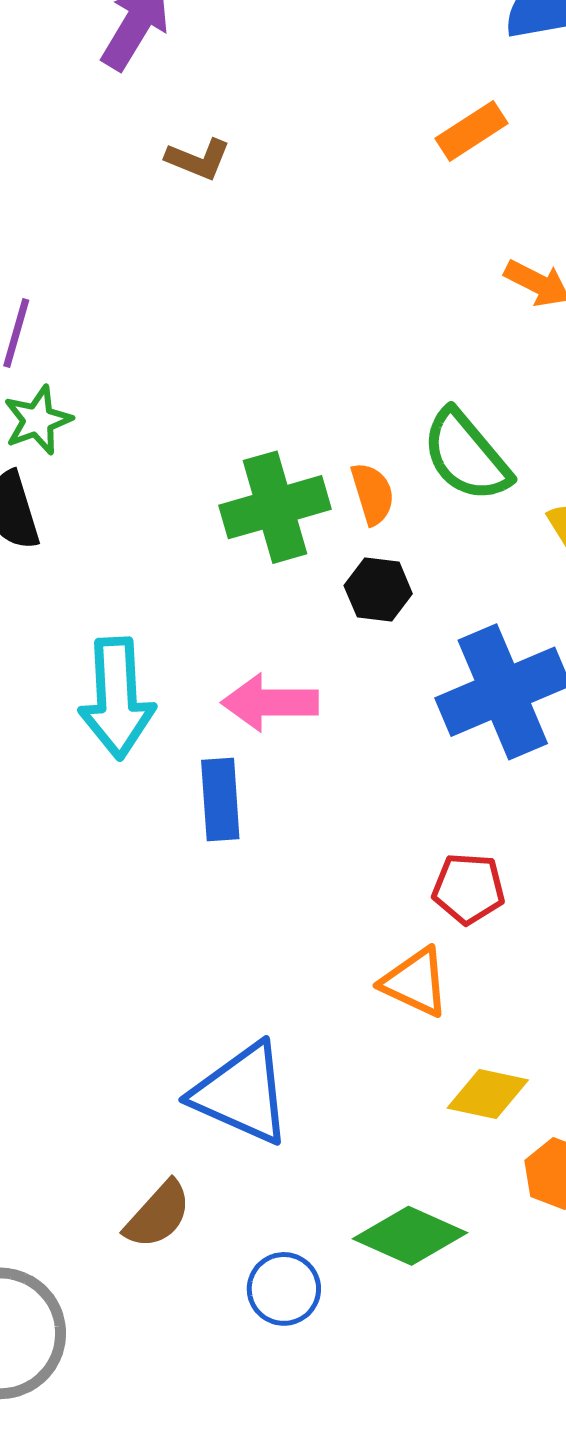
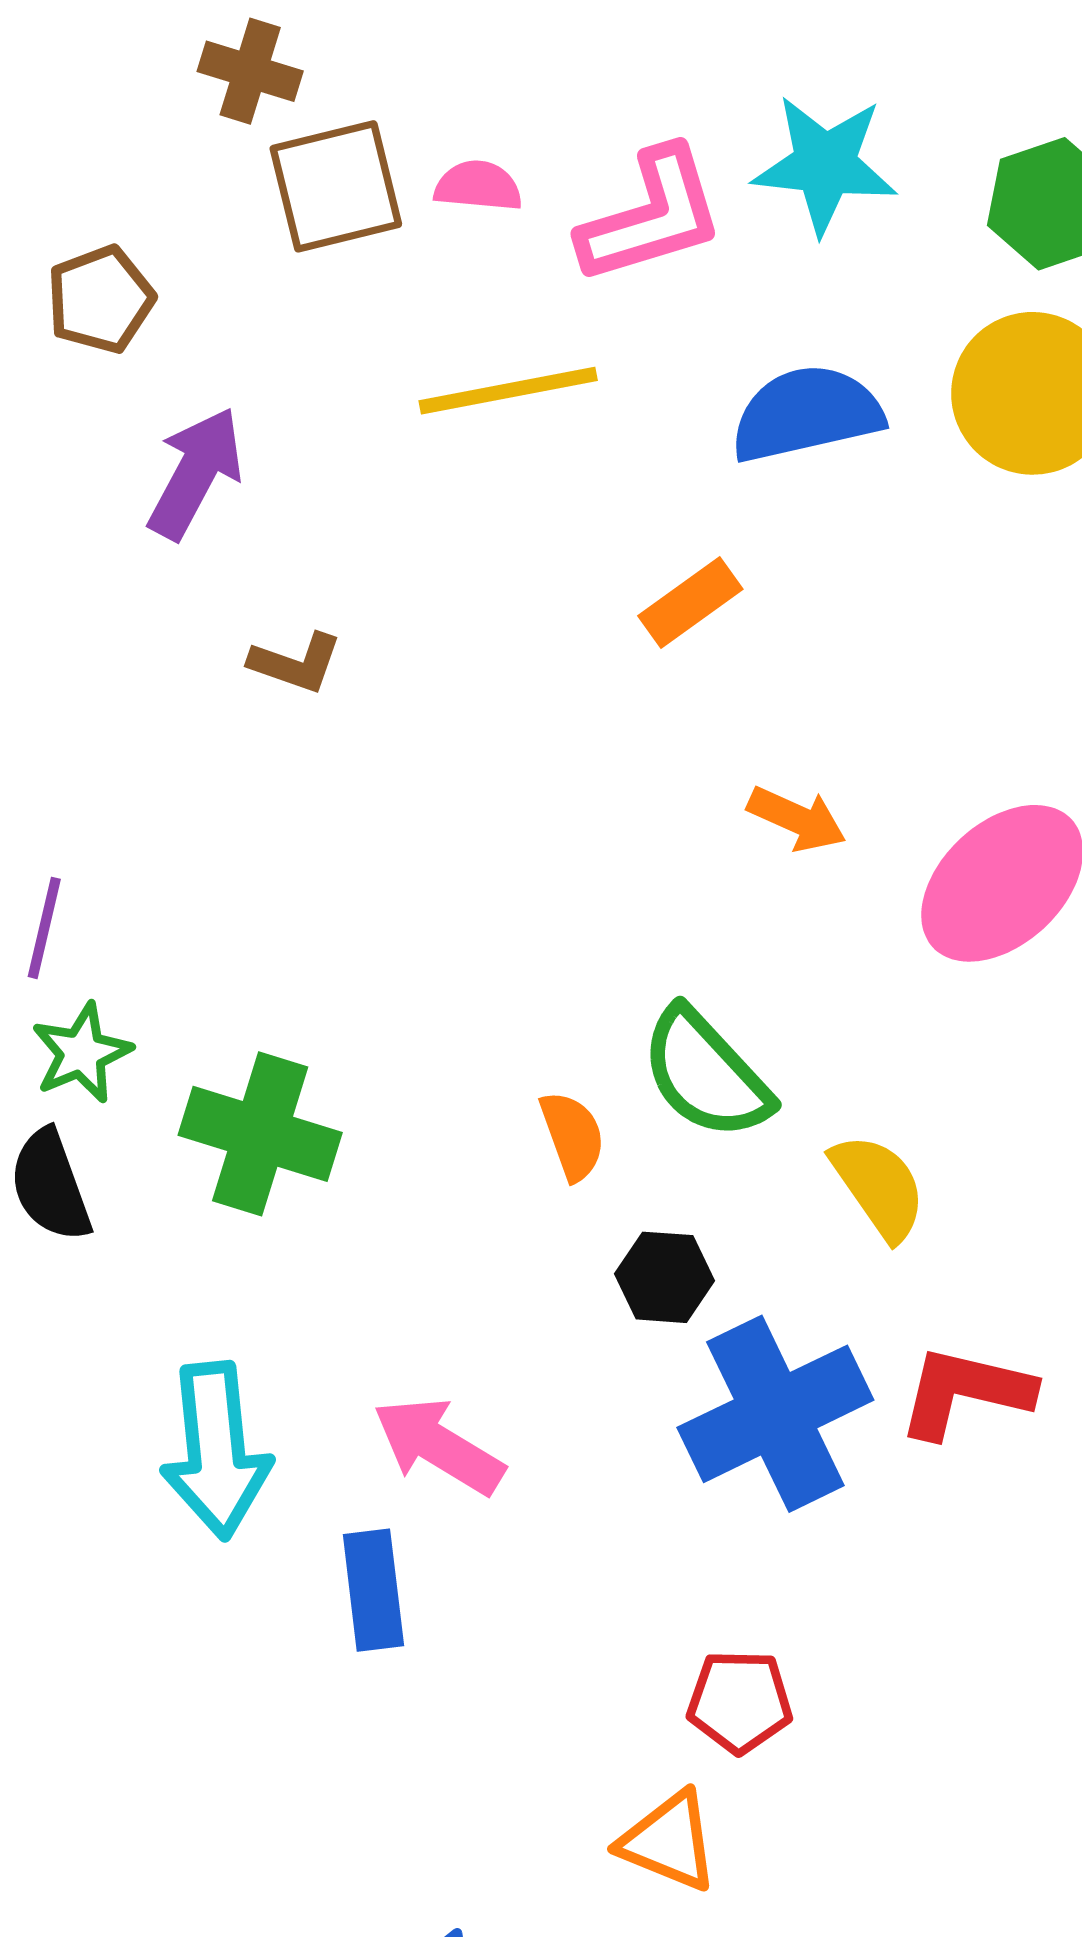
green cross: (275, 507) -> (260, 1134), moved, turned 36
black hexagon: (378, 590) -> (664, 1277), moved
pink arrow: (270, 703) -> (439, 1446), turned 34

